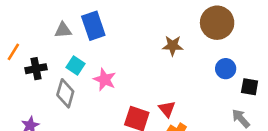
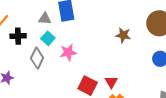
gray triangle: (63, 30) -> (45, 19), moved
pink star: (105, 80) -> (68, 52), turned 30

